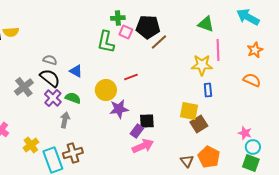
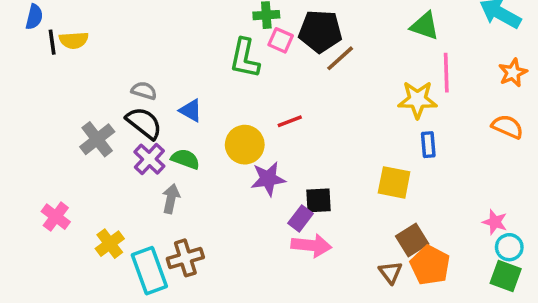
brown square: (199, 124) -> (412, 240), moved
pink arrow: (143, 146) -> (311, 245), turned 30

